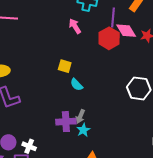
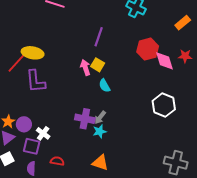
purple line: (113, 17) -> (99, 37), moved
pink arrow: (75, 26) -> (85, 68), moved
pink diamond: (126, 31) -> (164, 61), moved

